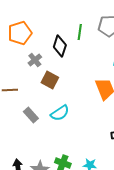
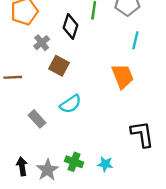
gray rectangle: (31, 115) -> (37, 119), moved

